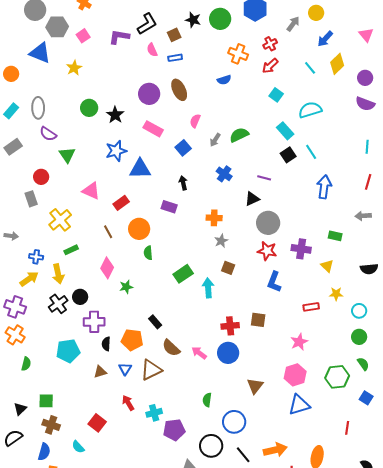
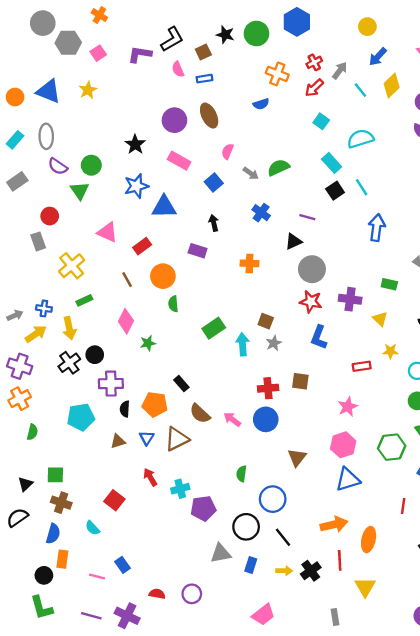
gray arrow: (293, 24) -> (340, 70), moved
blue triangle: (40, 53) -> (49, 91), moved
green circle: (89, 108) -> (91, 165), moved
gray arrow: (215, 140) -> (251, 173), turned -88
gray arrow: (11, 236) -> (15, 315), moved, turned -32
gray star: (221, 241) -> (274, 343), moved
orange cross: (15, 335) -> (20, 399), turned 30
orange arrow: (275, 450) -> (334, 525), moved

